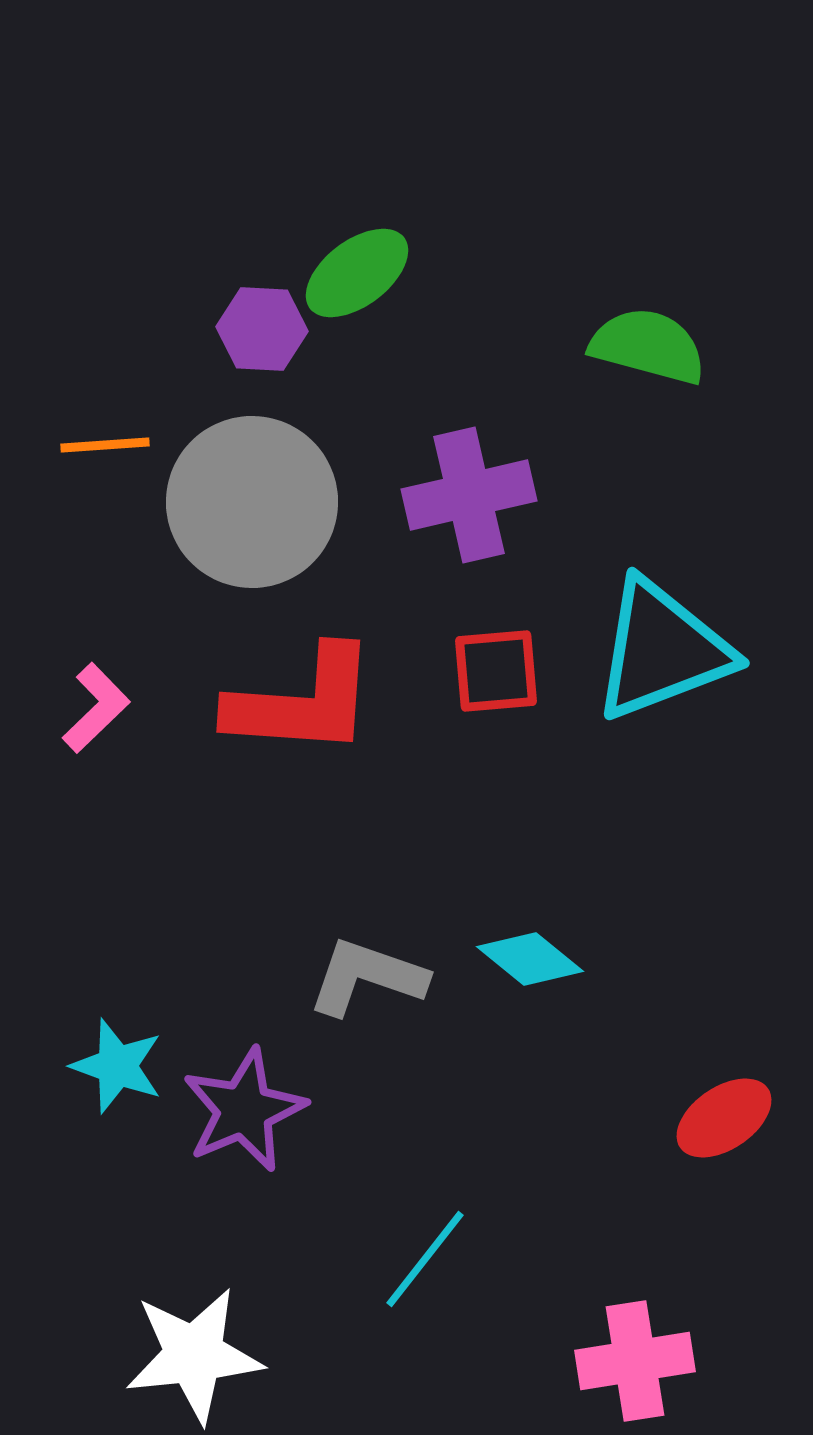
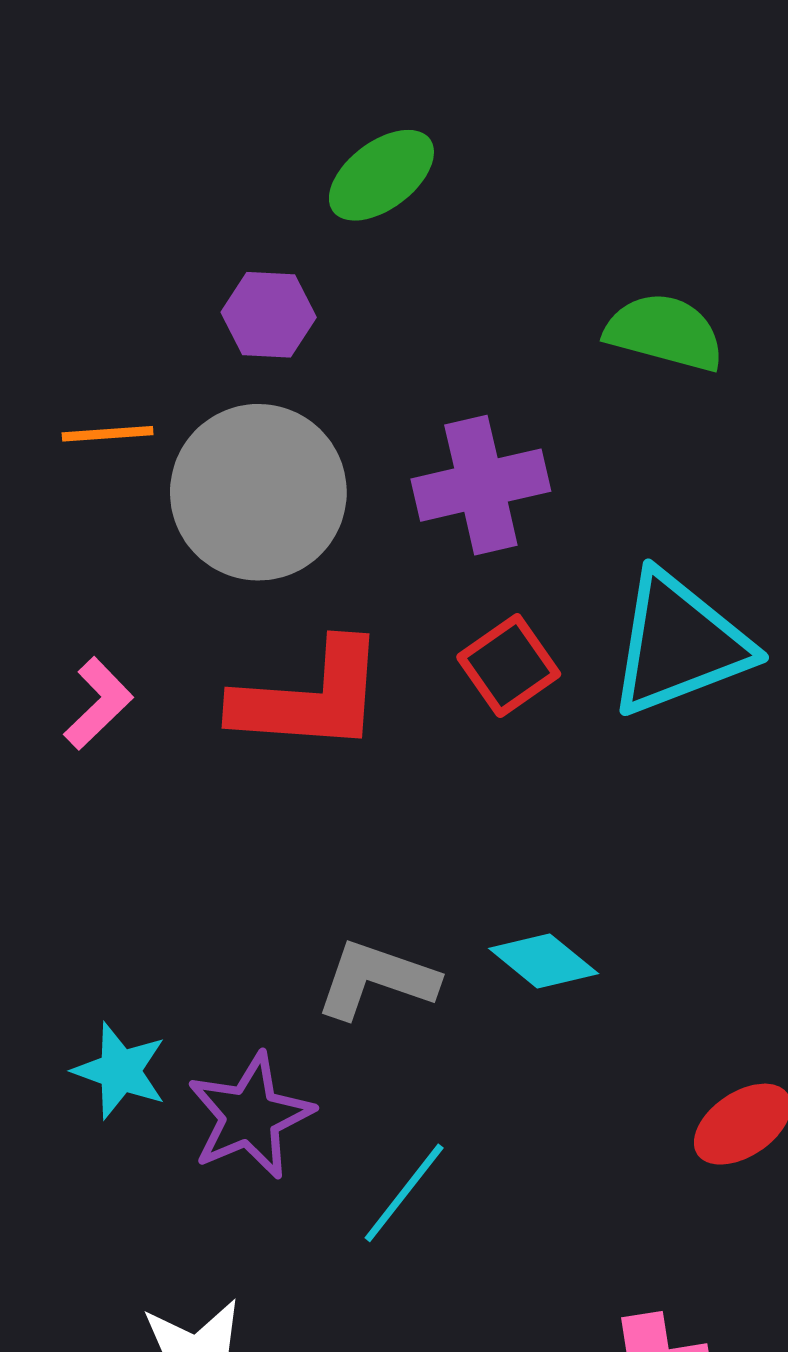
green ellipse: (357, 273) -> (381, 175), moved
red square: (496, 671) -> (509, 666), turned -30
cyan line: (425, 1259) -> (404, 1193), moved

